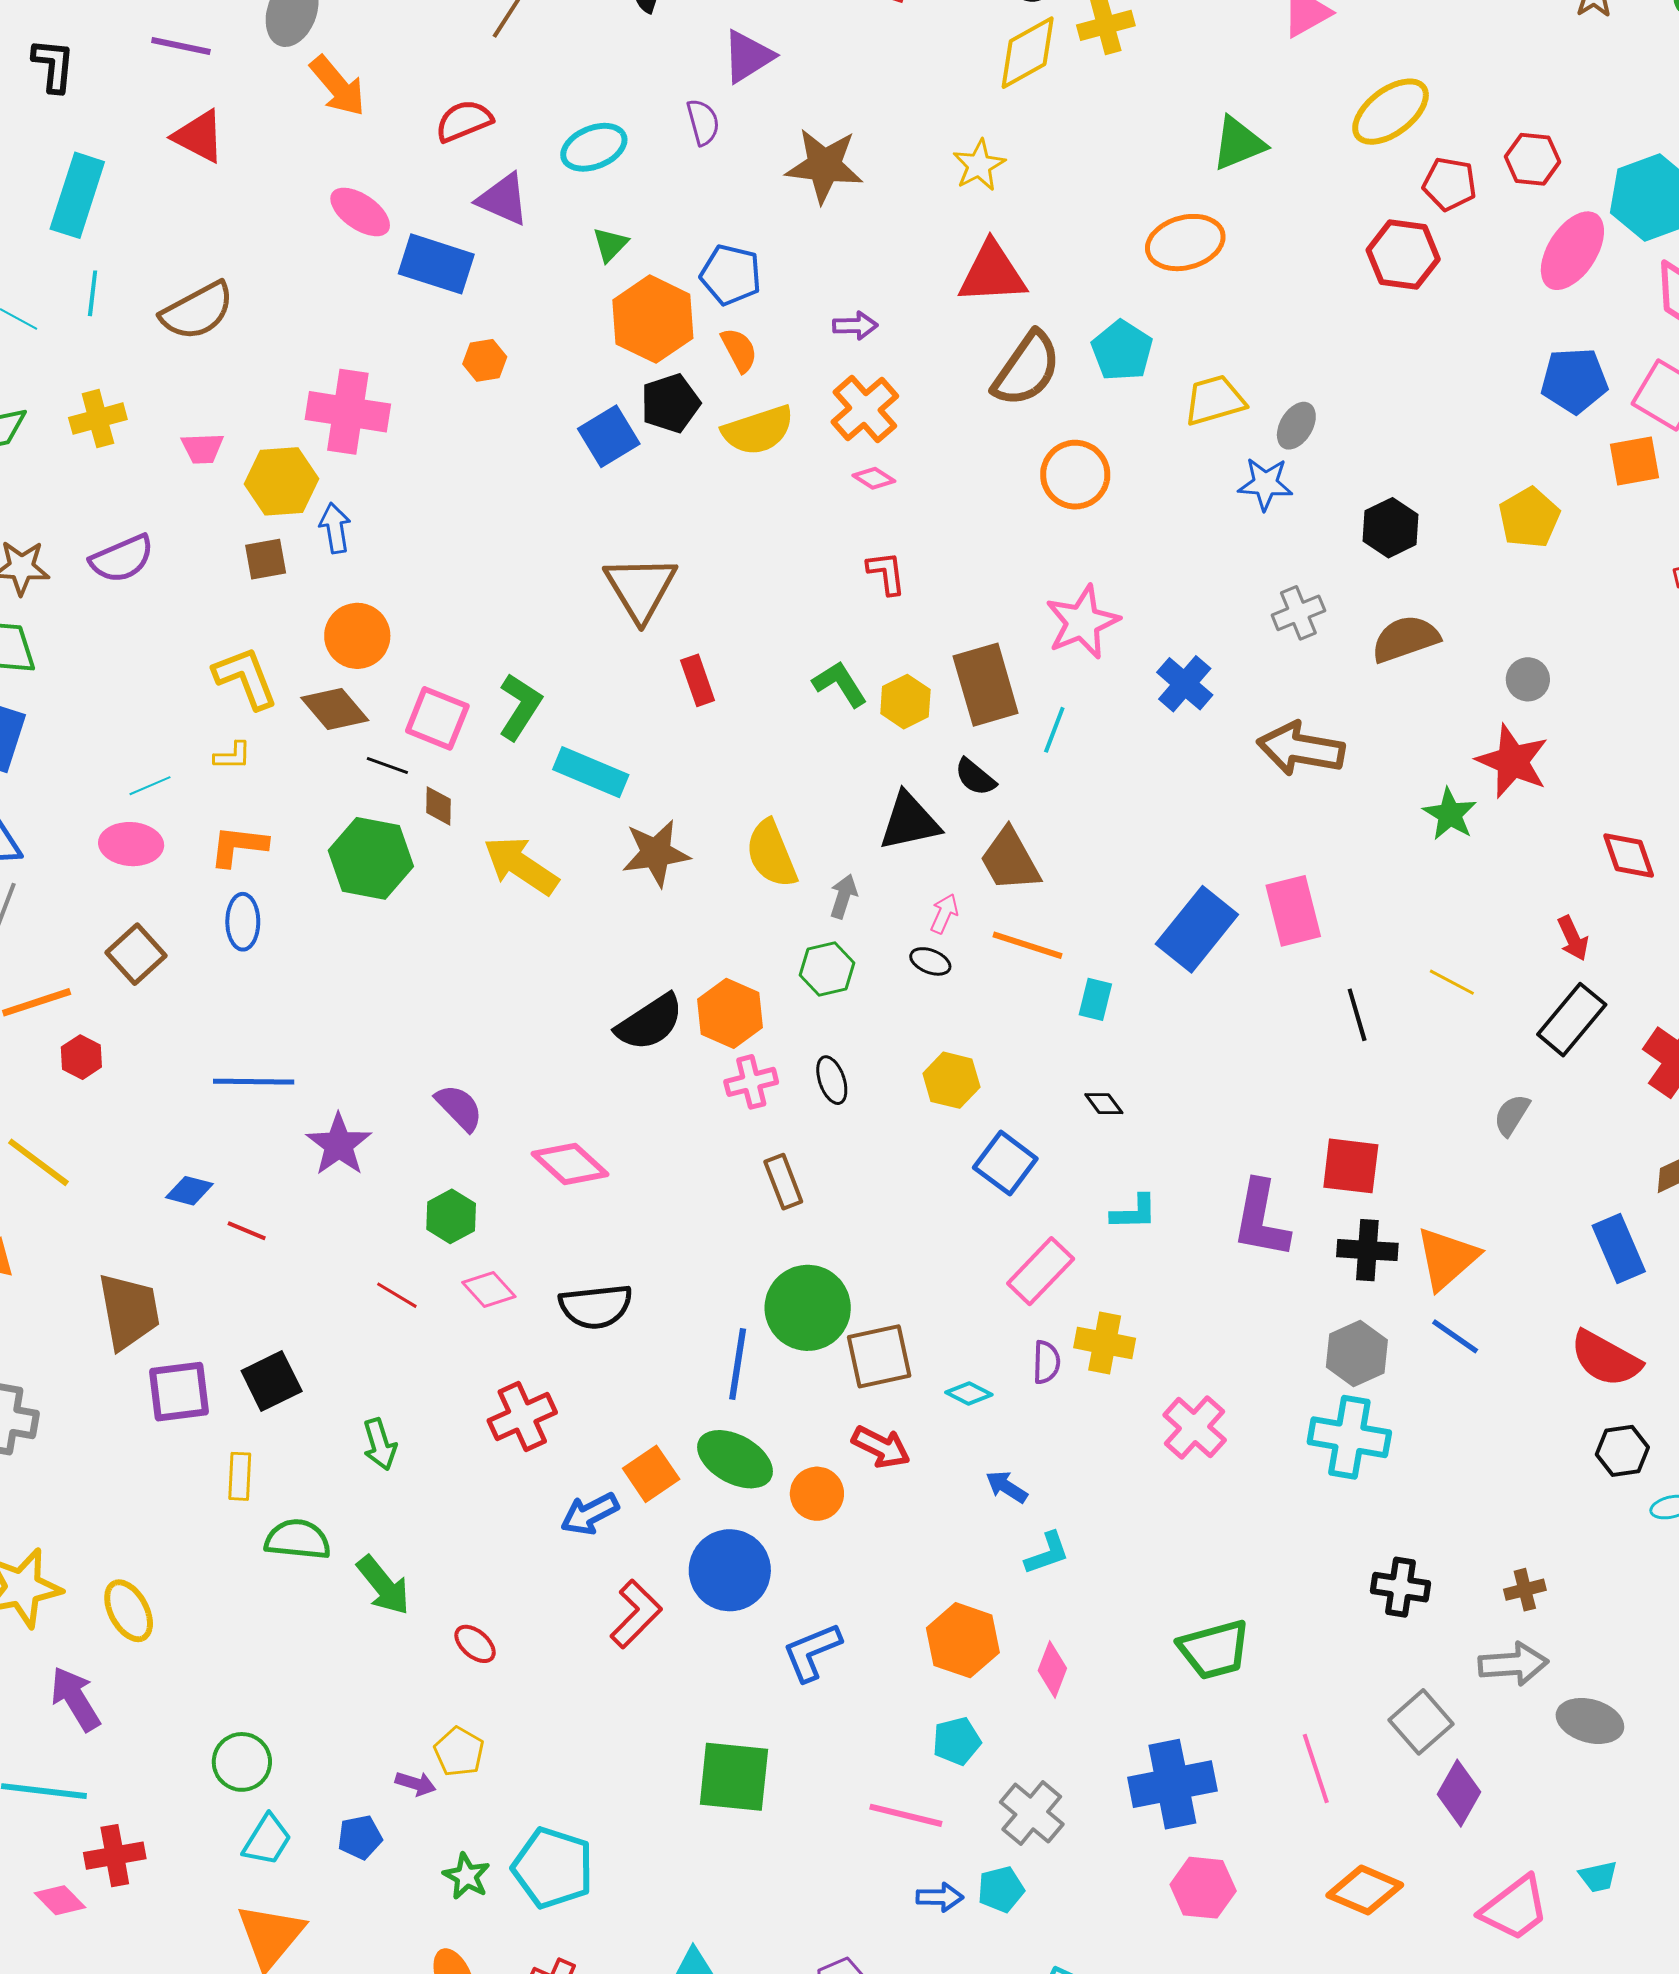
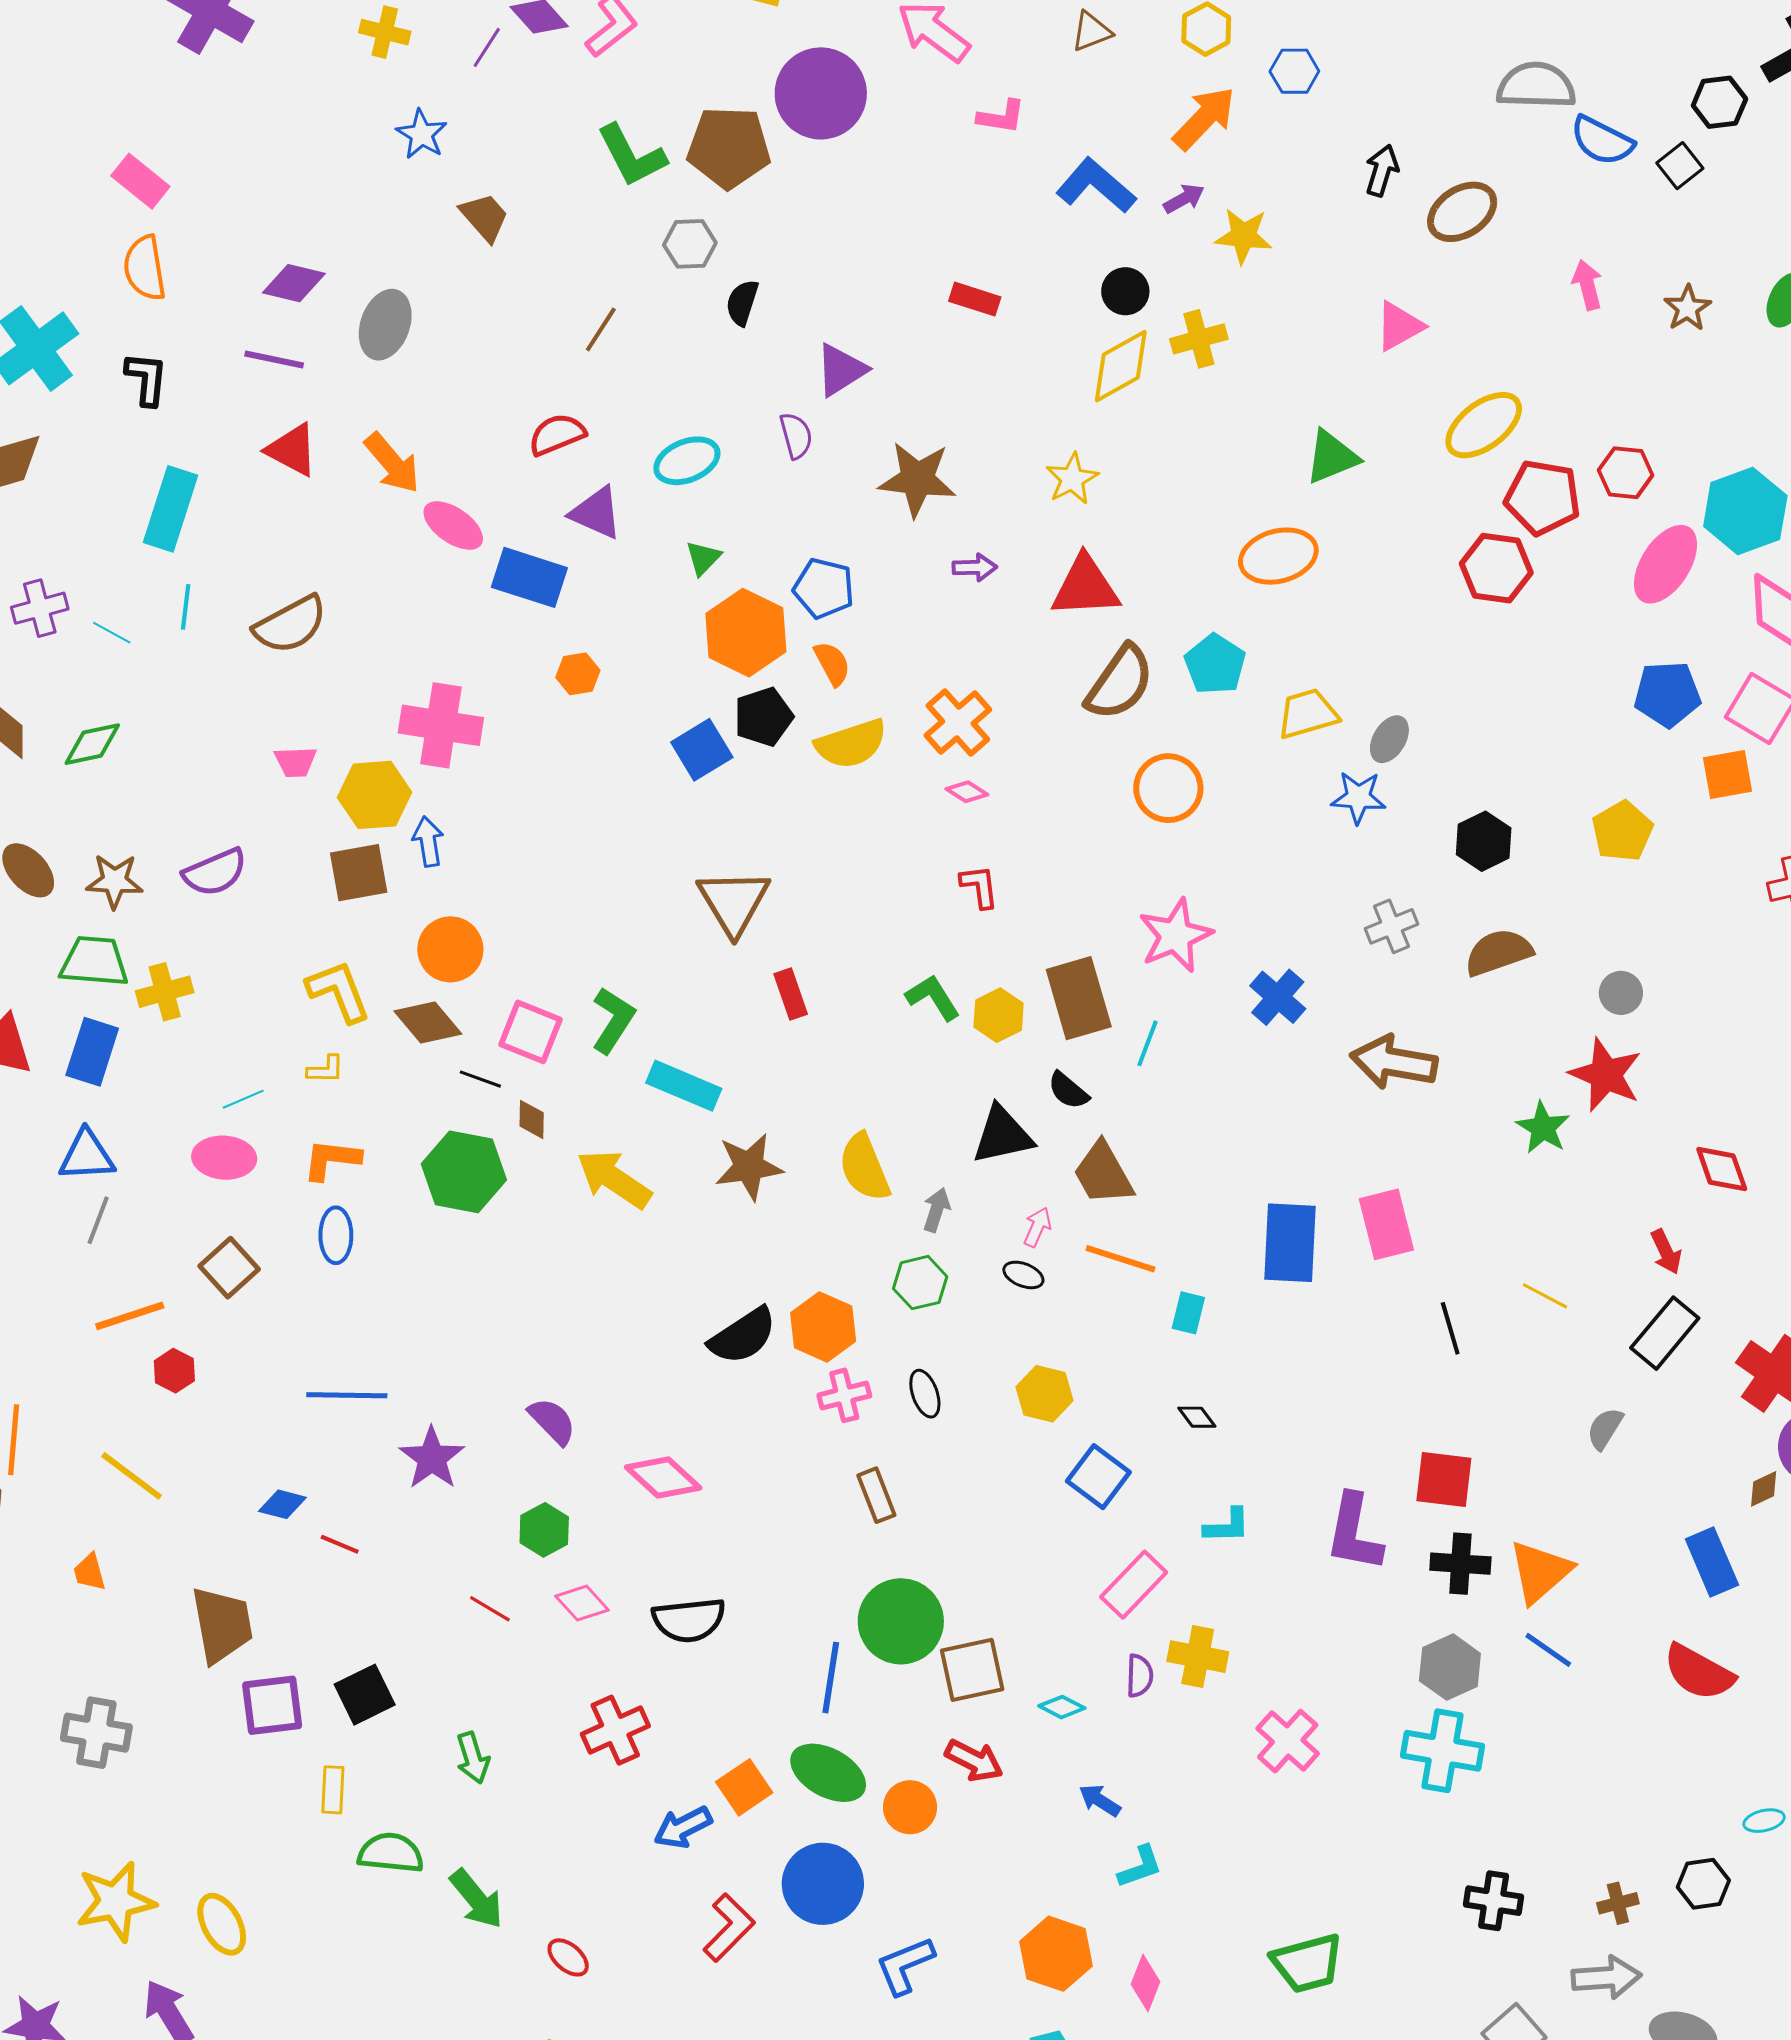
orange arrow: (338, 86) -> (392, 463), moved
red pentagon: (1450, 184) -> (1543, 497), size x1.4
purple arrow: (855, 326) -> (975, 567), moved
yellow cross: (98, 419) -> (165, 992), moved
brown square: (266, 559) -> (359, 873), size x1.4
blue rectangle: (1197, 929) -> (1290, 1243), turned -36
black hexagon: (1622, 1451) -> (1703, 1884), moved

